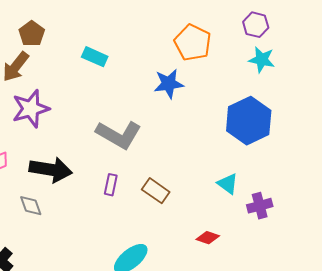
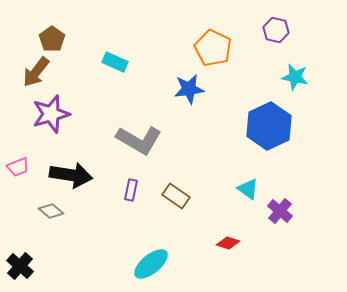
cyan star: (262, 60) -> (295, 77), moved
gray diamond: (31, 206) -> (51, 211), turned -30
purple cross: (260, 206) -> (280, 211), turned -35

